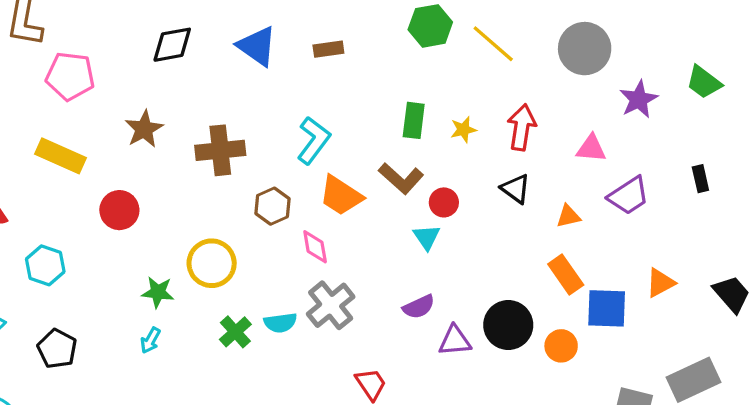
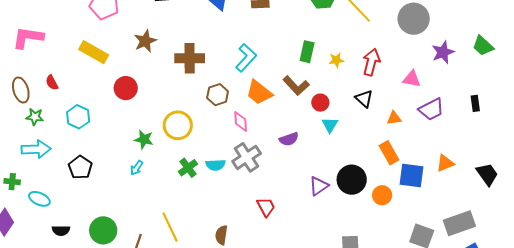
cyan triangle: (427, 237) -> (330, 125), moved
purple semicircle: (419, 307) -> (289, 139), moved
purple triangle: (455, 341) -> (319, 186), turned -35

